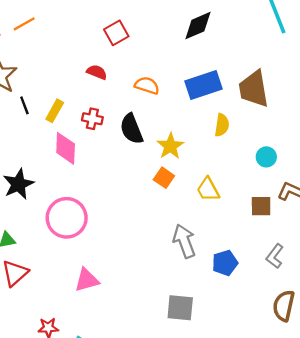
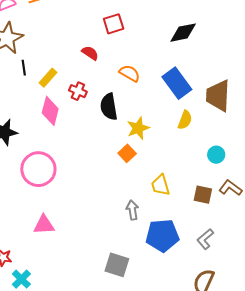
blue rectangle: (204, 85) -> (177, 83), turned 60
yellow trapezoid: (208, 189) -> (161, 185), moved
gray arrow: (184, 241) -> (132, 210), size x0.7
blue pentagon: (225, 263) -> (162, 235), size x1.5

